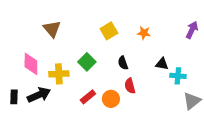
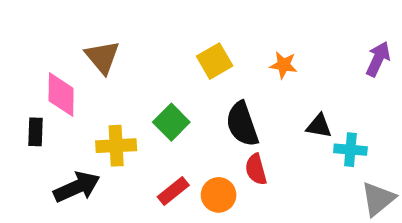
black semicircle: (123, 63) -> (242, 124), size x1.6
pink diamond: (31, 64) -> (61, 95), moved
black rectangle: (14, 97) -> (35, 132), moved

